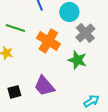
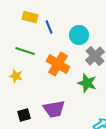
purple trapezoid: (44, 86) -> (54, 109), turned -60

